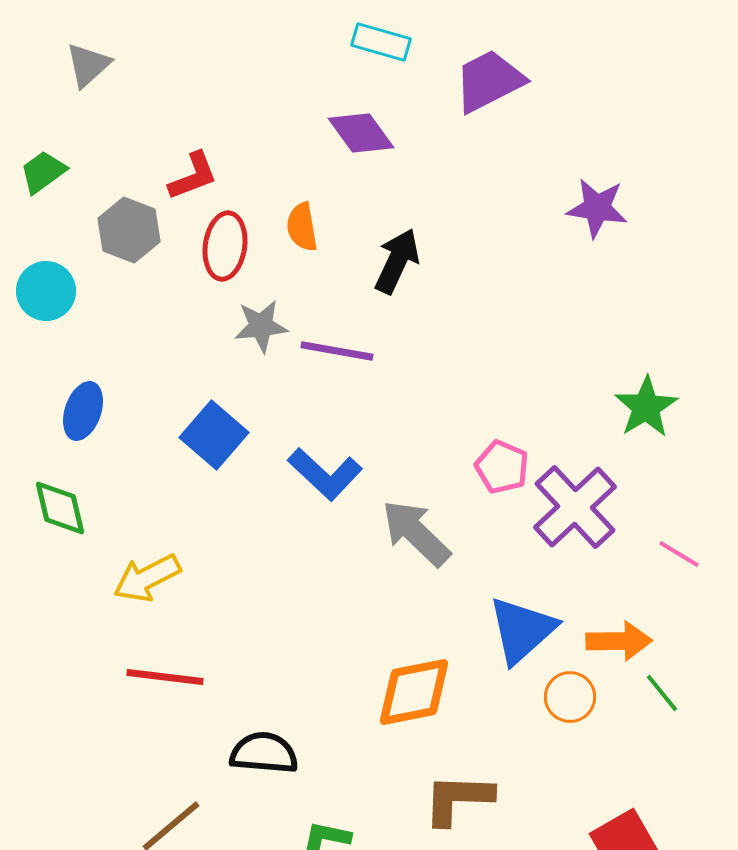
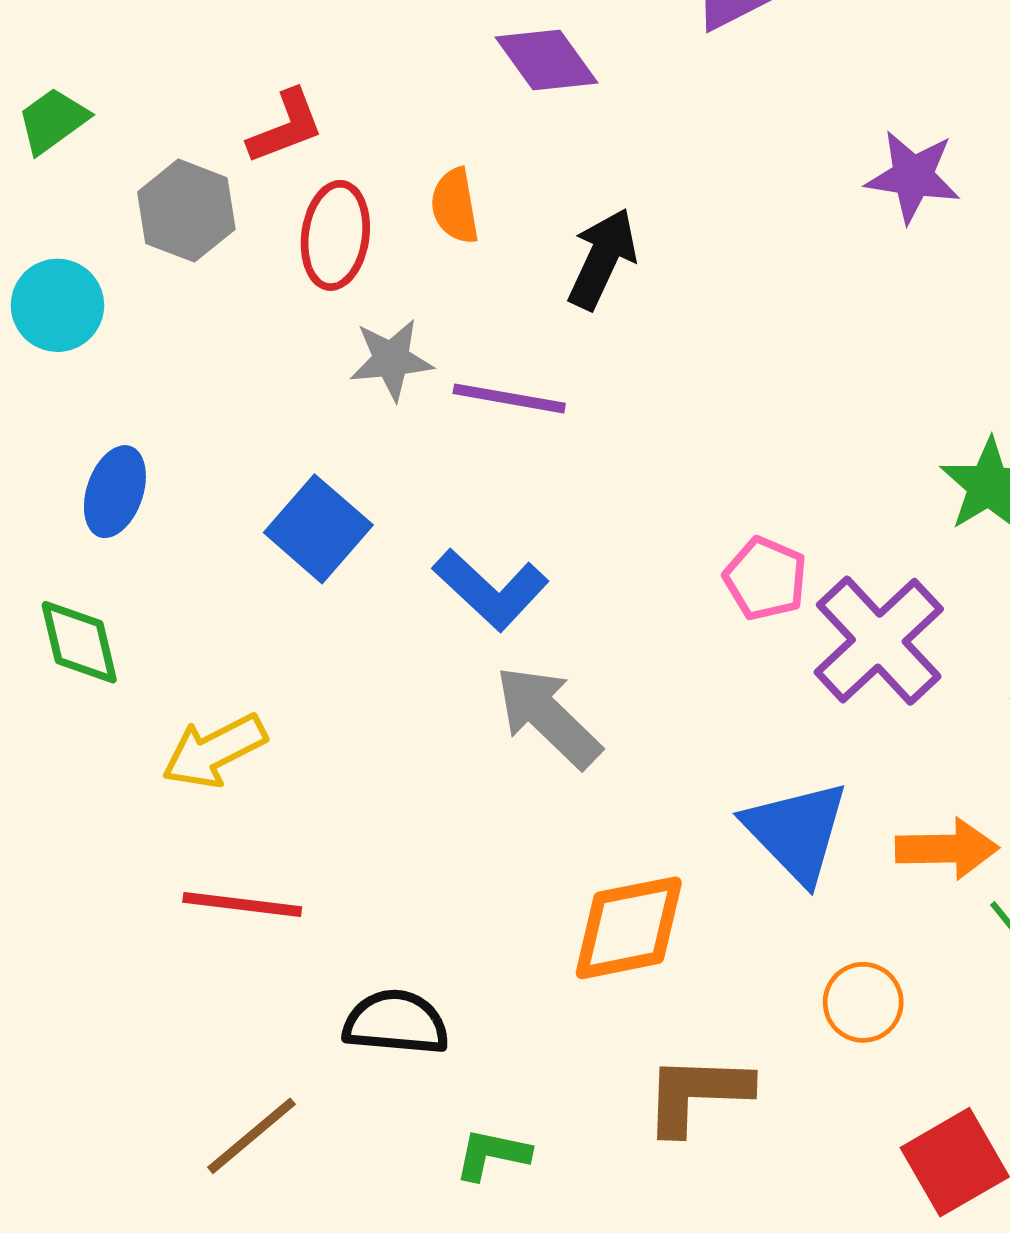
gray arrow: (416, 533) -> (548, 717), moved
blue triangle: (522, 630) -> (796, 832), turned -32
orange circle: (570, 697) -> (863, 1002), moved

